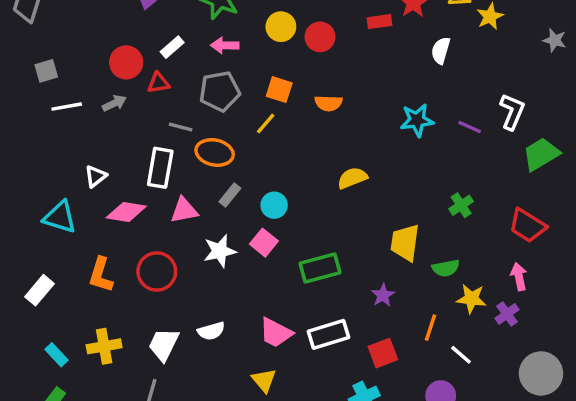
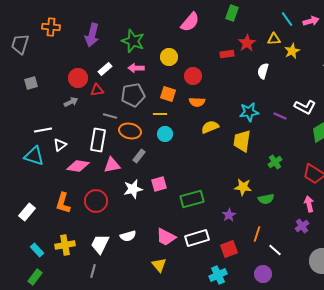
red circle: (320, 37) -> (193, 76), moved
white line: (67, 107) -> (43, 130), moved
white L-shape: (512, 112) -> (305, 107), turned 95
yellow line: (266, 124) -> (160, 114), turned 48
yellow semicircle: (352, 178) -> (210, 127), moved
cyan circle: (274, 205) -> (165, 134), moved
cyan triangle: (60, 217) -> (34, 156), moved
pink square: (264, 243) -> (159, 184), turned 35
yellow trapezoid: (405, 243) -> (242, 141), moved
yellow star: (471, 299) -> (243, 187), moved

